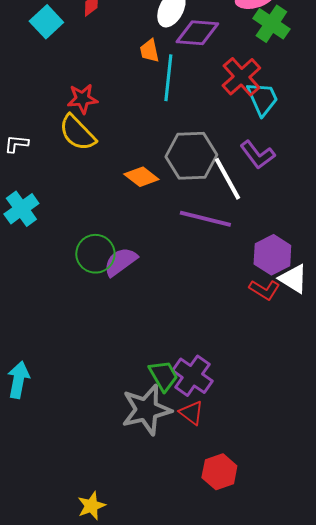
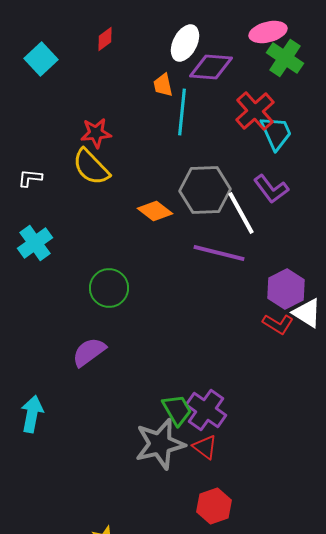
cyan square: (46, 22) -> (41, 59), moved
purple semicircle: (120, 262) -> (89, 352), moved
red hexagon: (219, 472) -> (214, 506), moved

